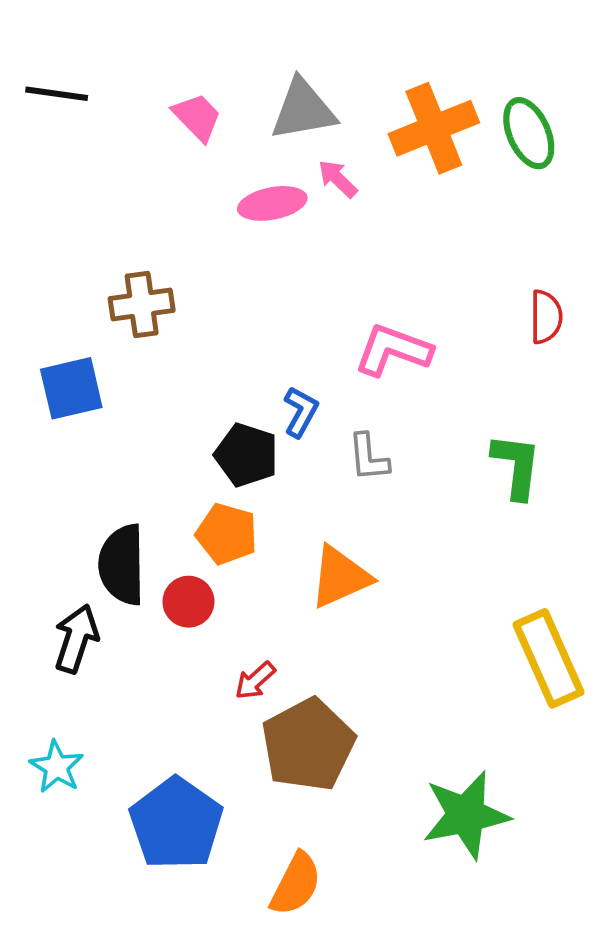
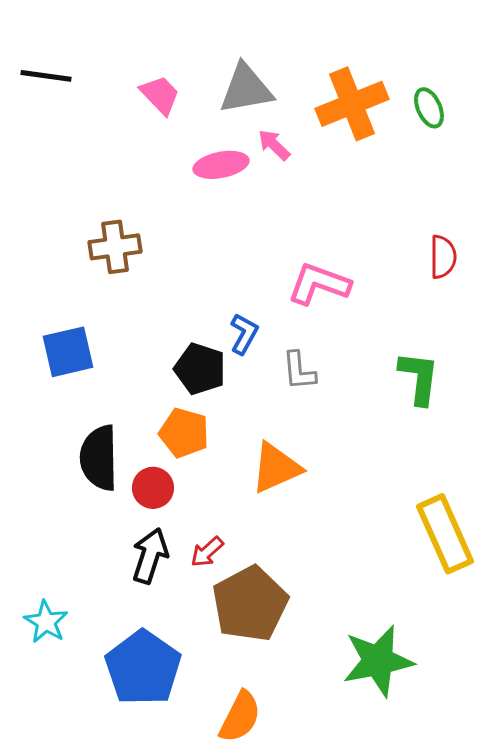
green ellipse: (529, 133) -> (429, 108), size x0.7
blue square: (71, 388) -> (68, 352), moved
black arrow: (76, 639) -> (150, 556), moved

